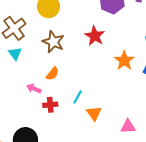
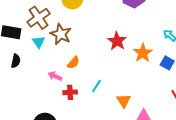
red star: (95, 36) -> (117, 41), moved
brown star: (53, 42) -> (61, 34), moved
orange triangle: (94, 113) -> (124, 101), moved

